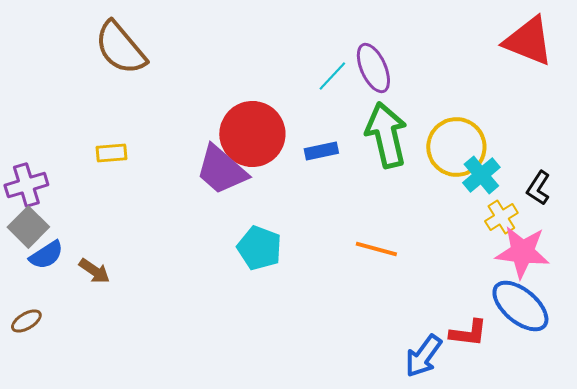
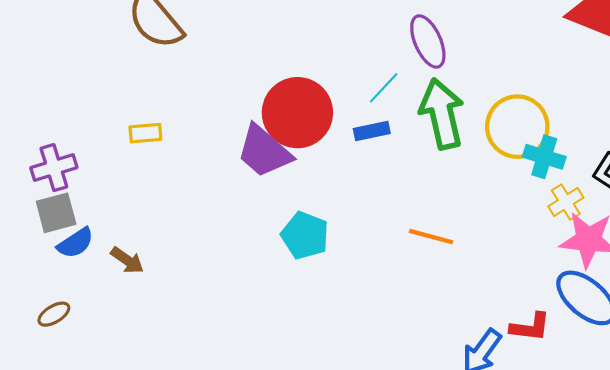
cyan line: (332, 76) -> (384, 88), moved
cyan cross: (481, 175) -> (544, 157), turned -33
gray square: (28, 227) -> (56, 213), turned 30

